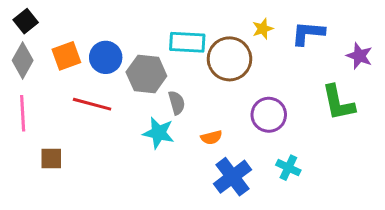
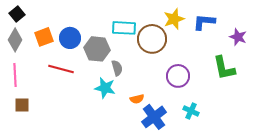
yellow star: (263, 29) -> (174, 19), size x1.5
orange semicircle: (211, 137) -> (137, 99), moved
brown square: (51, 159) -> (22, 105), moved

